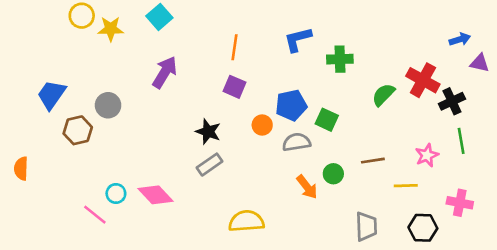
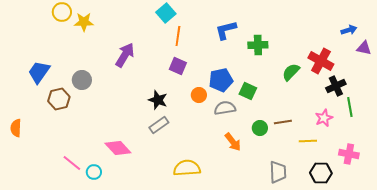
cyan square: (159, 17) -> (166, 13), moved
black cross: (452, 101) -> (336, 86), moved
green circle: (333, 174) -> (260, 128), moved
cyan circle: (116, 194) -> (94, 172), moved

